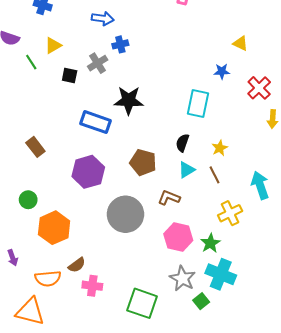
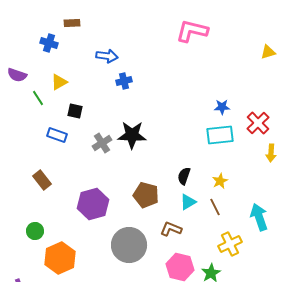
yellow triangle: (240, 43) -> (268, 52), moved, turned -42
gray cross: (98, 63) -> (102, 143), moved
cyan rectangle: (198, 103) -> (220, 135), moved, turned 72
blue rectangle: (95, 122) -> (57, 135), moved, size x0.7

